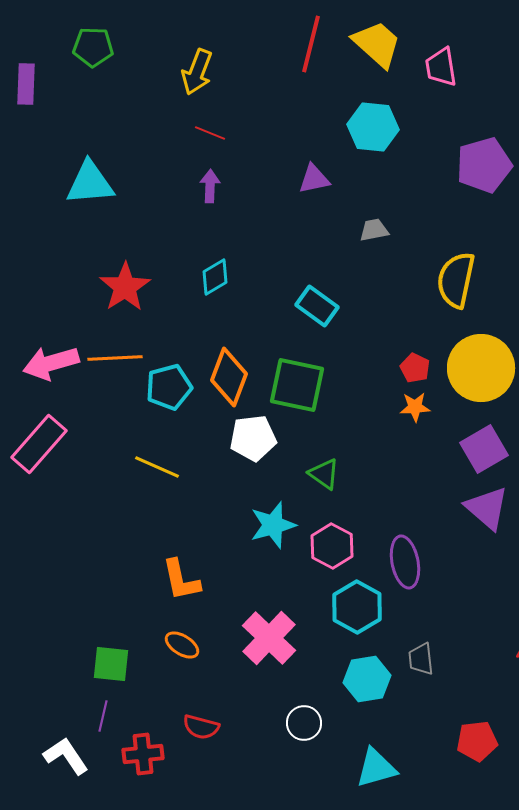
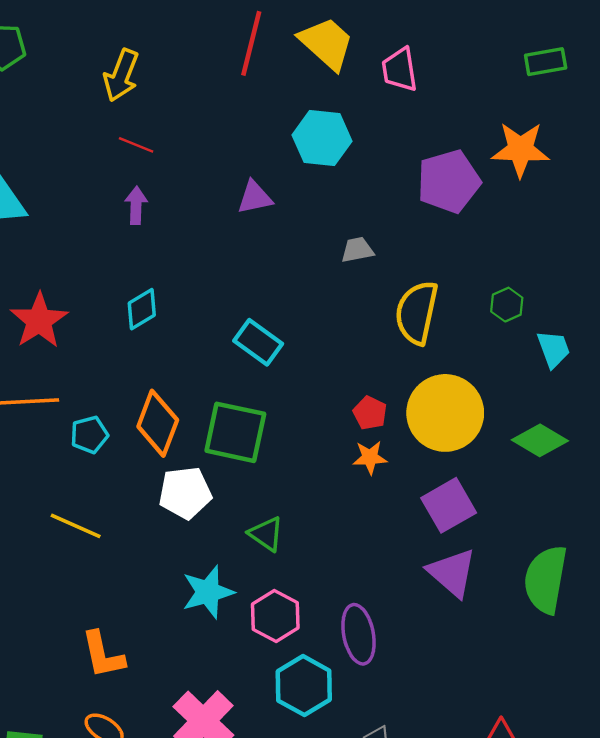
gray trapezoid: (374, 230) -> (357, 250), moved
cyan pentagon: (169, 387) -> (89, 435), size x0.7

